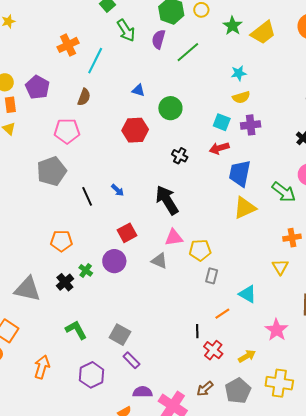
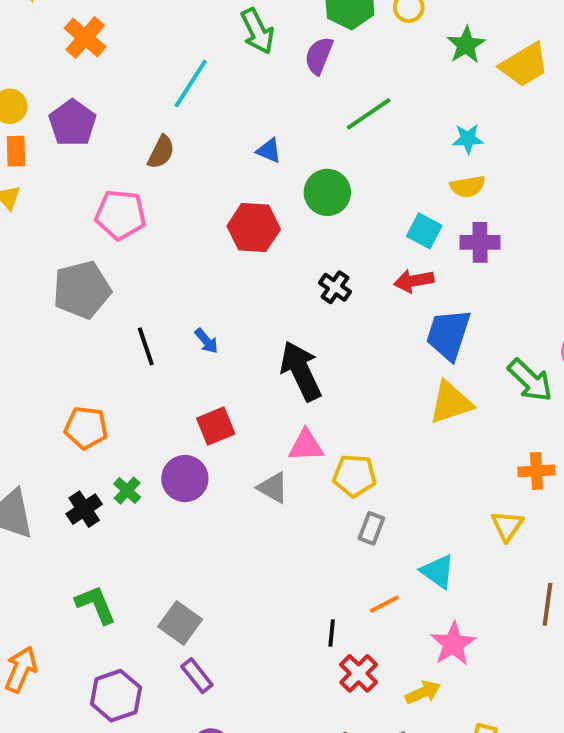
orange cross: (68, 45) -> (85, 38), moved, turned -30
green line: (188, 52) -> (369, 114), moved
pink star: (277, 330) -> (453, 644), moved

